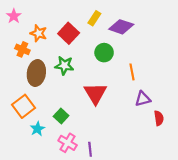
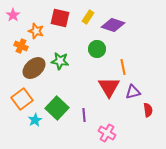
red square: (69, 33) -> (60, 18), moved, turned -30
brown ellipse: (36, 73) -> (34, 68), turned 40
red triangle: (95, 93) -> (109, 87), moved
green square: (61, 116) -> (57, 108), size x1.6
pink cross: (68, 143) -> (107, 133), moved
purple line: (90, 149) -> (84, 115), moved

